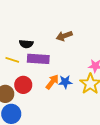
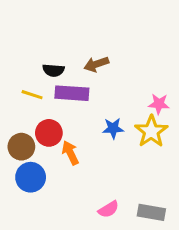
brown arrow: (64, 36) -> (96, 64), moved
orange arrow: (52, 82) -> (70, 153), moved, turned -63

